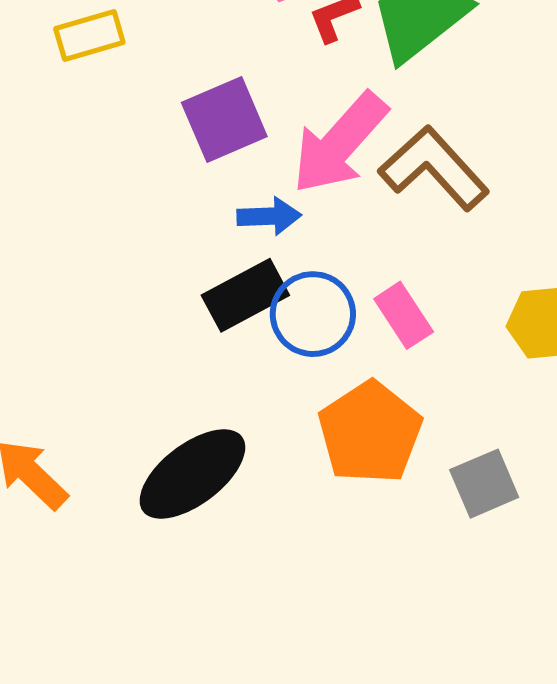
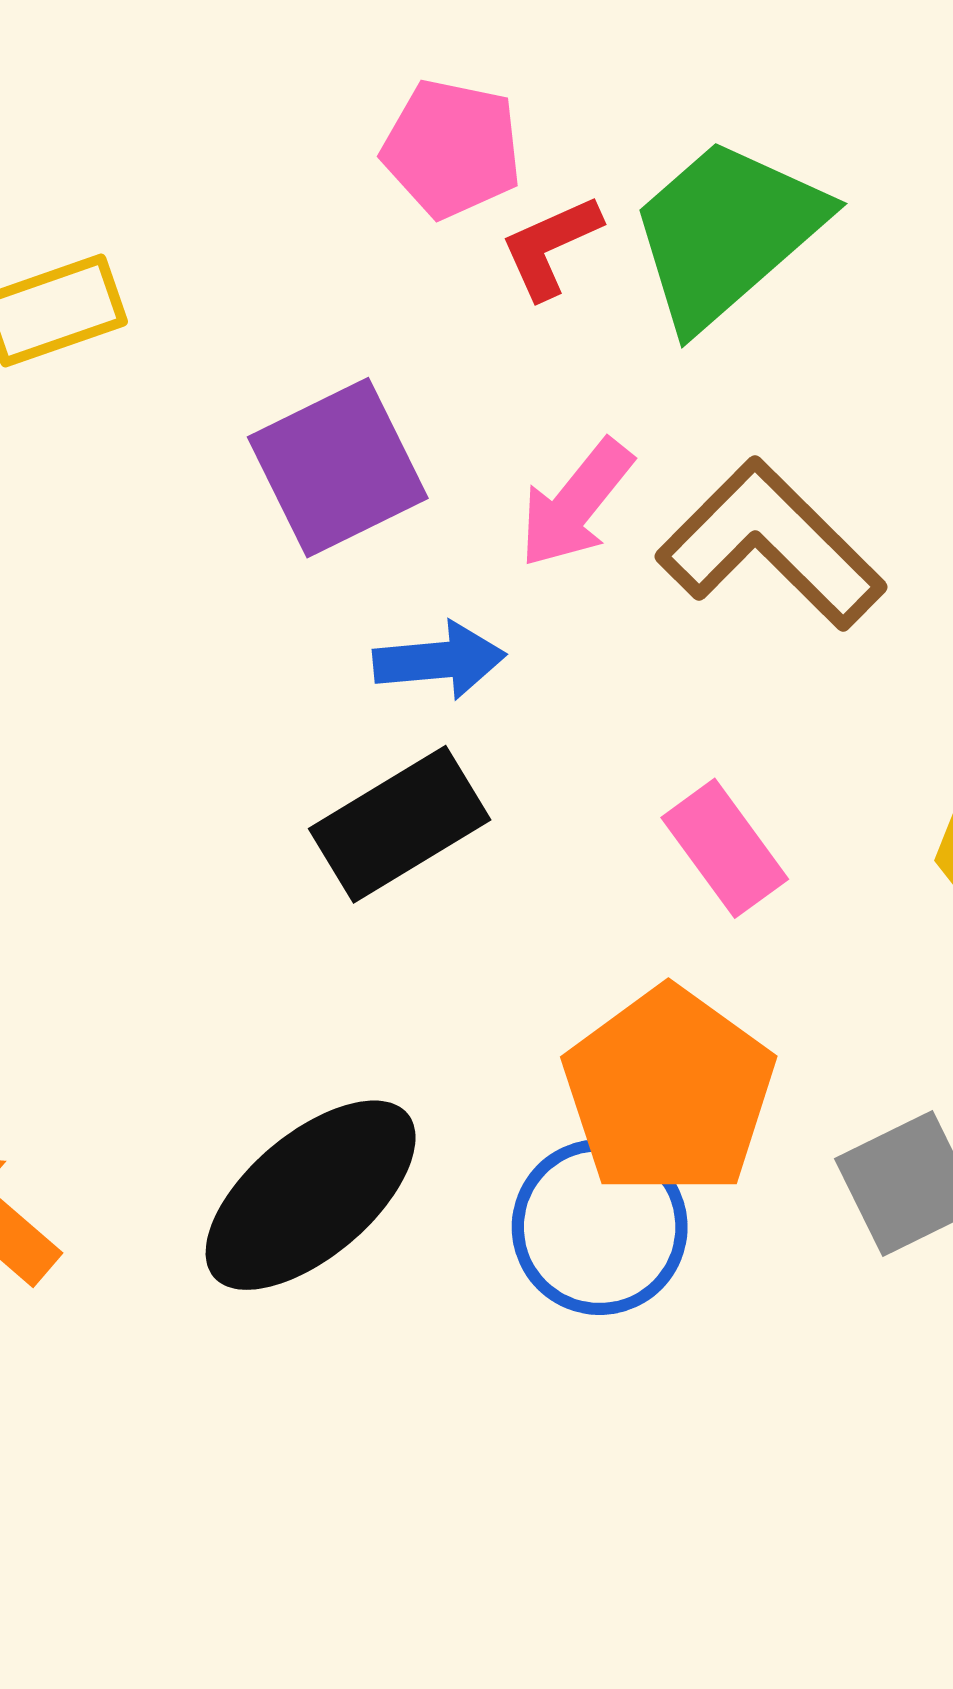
pink arrow: (340, 143) -> (576, 504), size x0.6
blue circle: (313, 314) -> (600, 1227), moved

